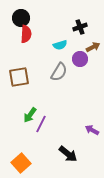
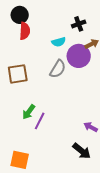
purple circle: (80, 59) -> (79, 56), size x1.5
black arrow: (68, 154) -> (82, 151), moved
orange square: (21, 163) -> (20, 160), turned -36

